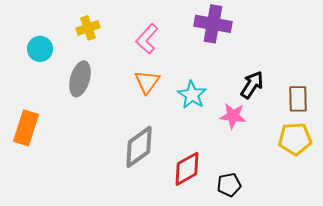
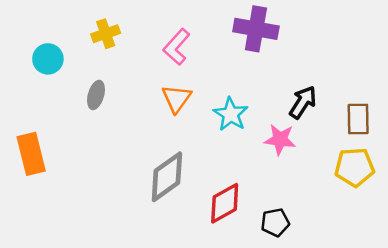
gray ellipse: (80, 79) -> (96, 95), size x0.7
orange rectangle: (26, 128) -> (31, 154), turned -32

